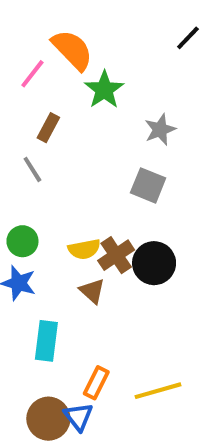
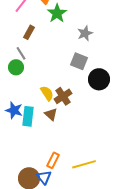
green circle: (22, 241) -> (16, 67), moved
yellow semicircle: (84, 249) -> (47, 93), turned -112
black circle: (154, 263) -> (99, 79), moved
cyan rectangle: (46, 341) -> (28, 116), moved

